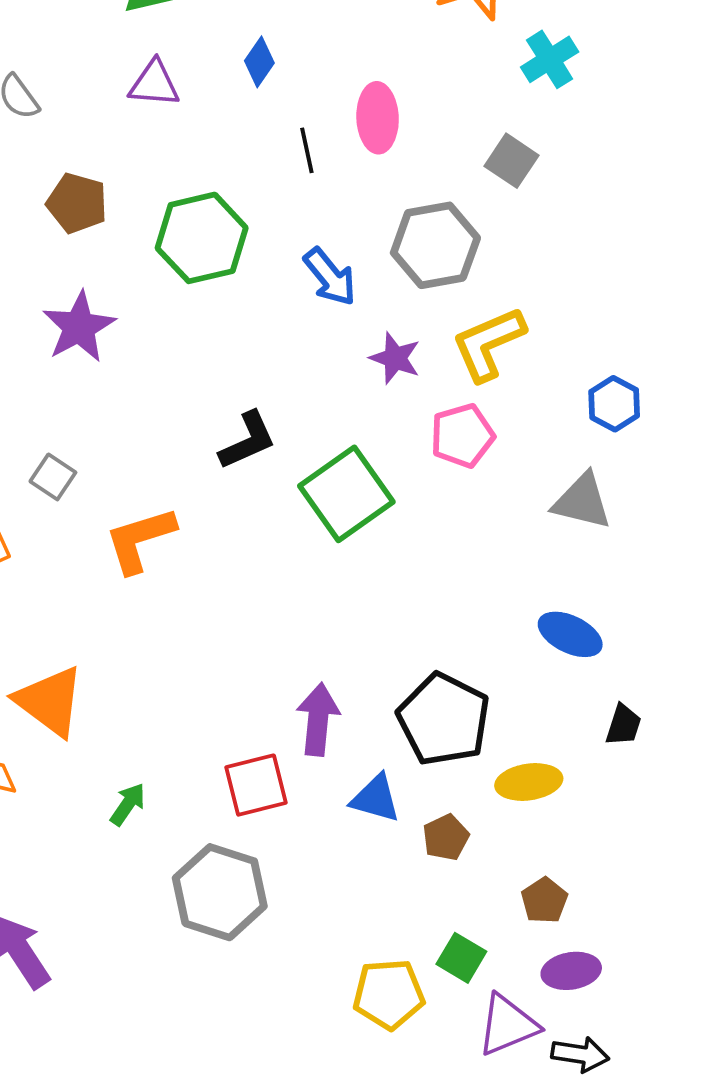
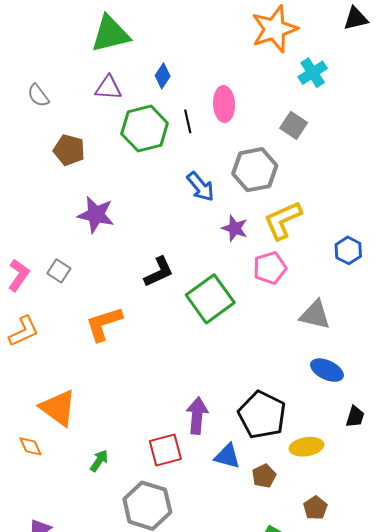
green hexagon: (202, 238) -> (145, 129), moved
purple star: (79, 327) -> (96, 215), moved, turned -30
gray square: (53, 477) -> (59, 271), moved
gray triangle: (582, 501) -> (315, 315), moved

